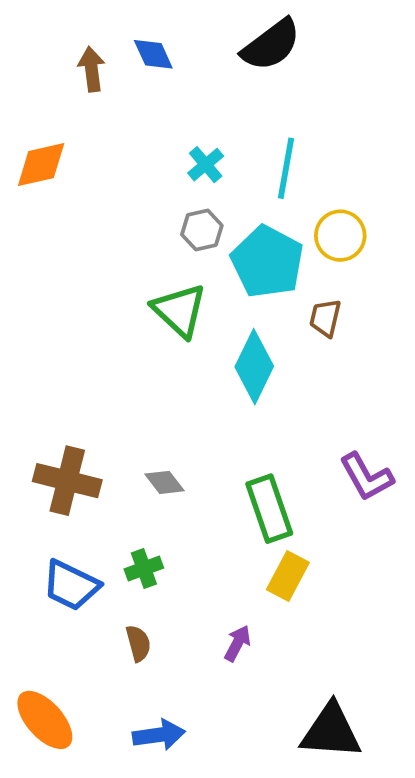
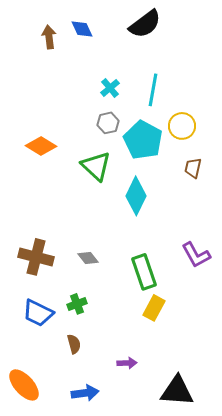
orange diamond: (41, 165) -> (41, 146), moved, turned 44
brown trapezoid: (325, 318) -> (193, 168), moved
purple arrow: (237, 643) -> (127, 363), moved, turned 60

